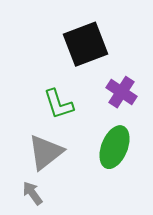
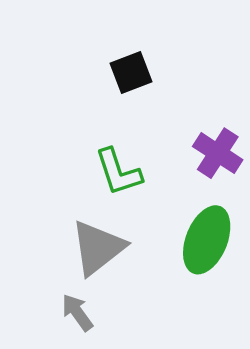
black square: (86, 44) -> (131, 73), moved, size x0.6

